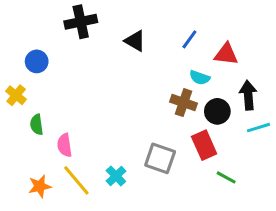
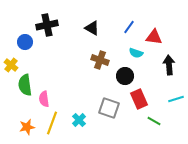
black cross: (81, 22) -> (47, 25), moved
brown cross: (184, 103) -> (100, 60), moved
black circle: (217, 111) -> (125, 76), moved
green semicircle: (37, 125) -> (25, 85), size x1.5
cyan line: (258, 128) -> (176, 99), moved
yellow line: (76, 180) -> (52, 123), turned 60

